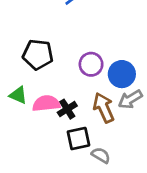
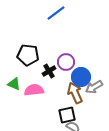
blue circle: (122, 74) -> (81, 77), moved
black cross: (67, 109) -> (49, 71), moved
black square: (78, 138) -> (67, 115), moved

